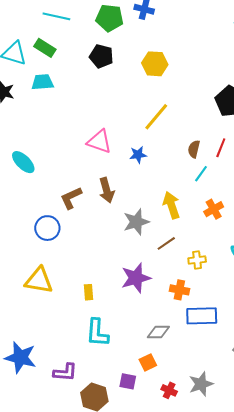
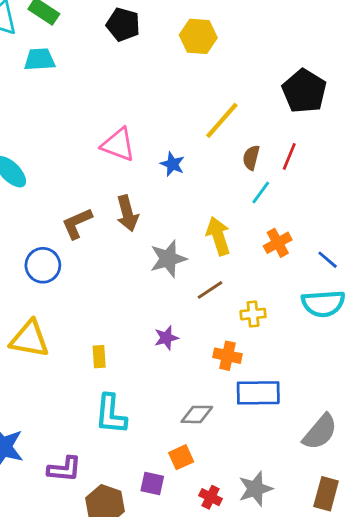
yellow line: (156, 117) -> (222, 120), moved
blue star: (138, 155) -> (172, 164), turned 30
purple star: (136, 278) -> (166, 338), size x0.6

